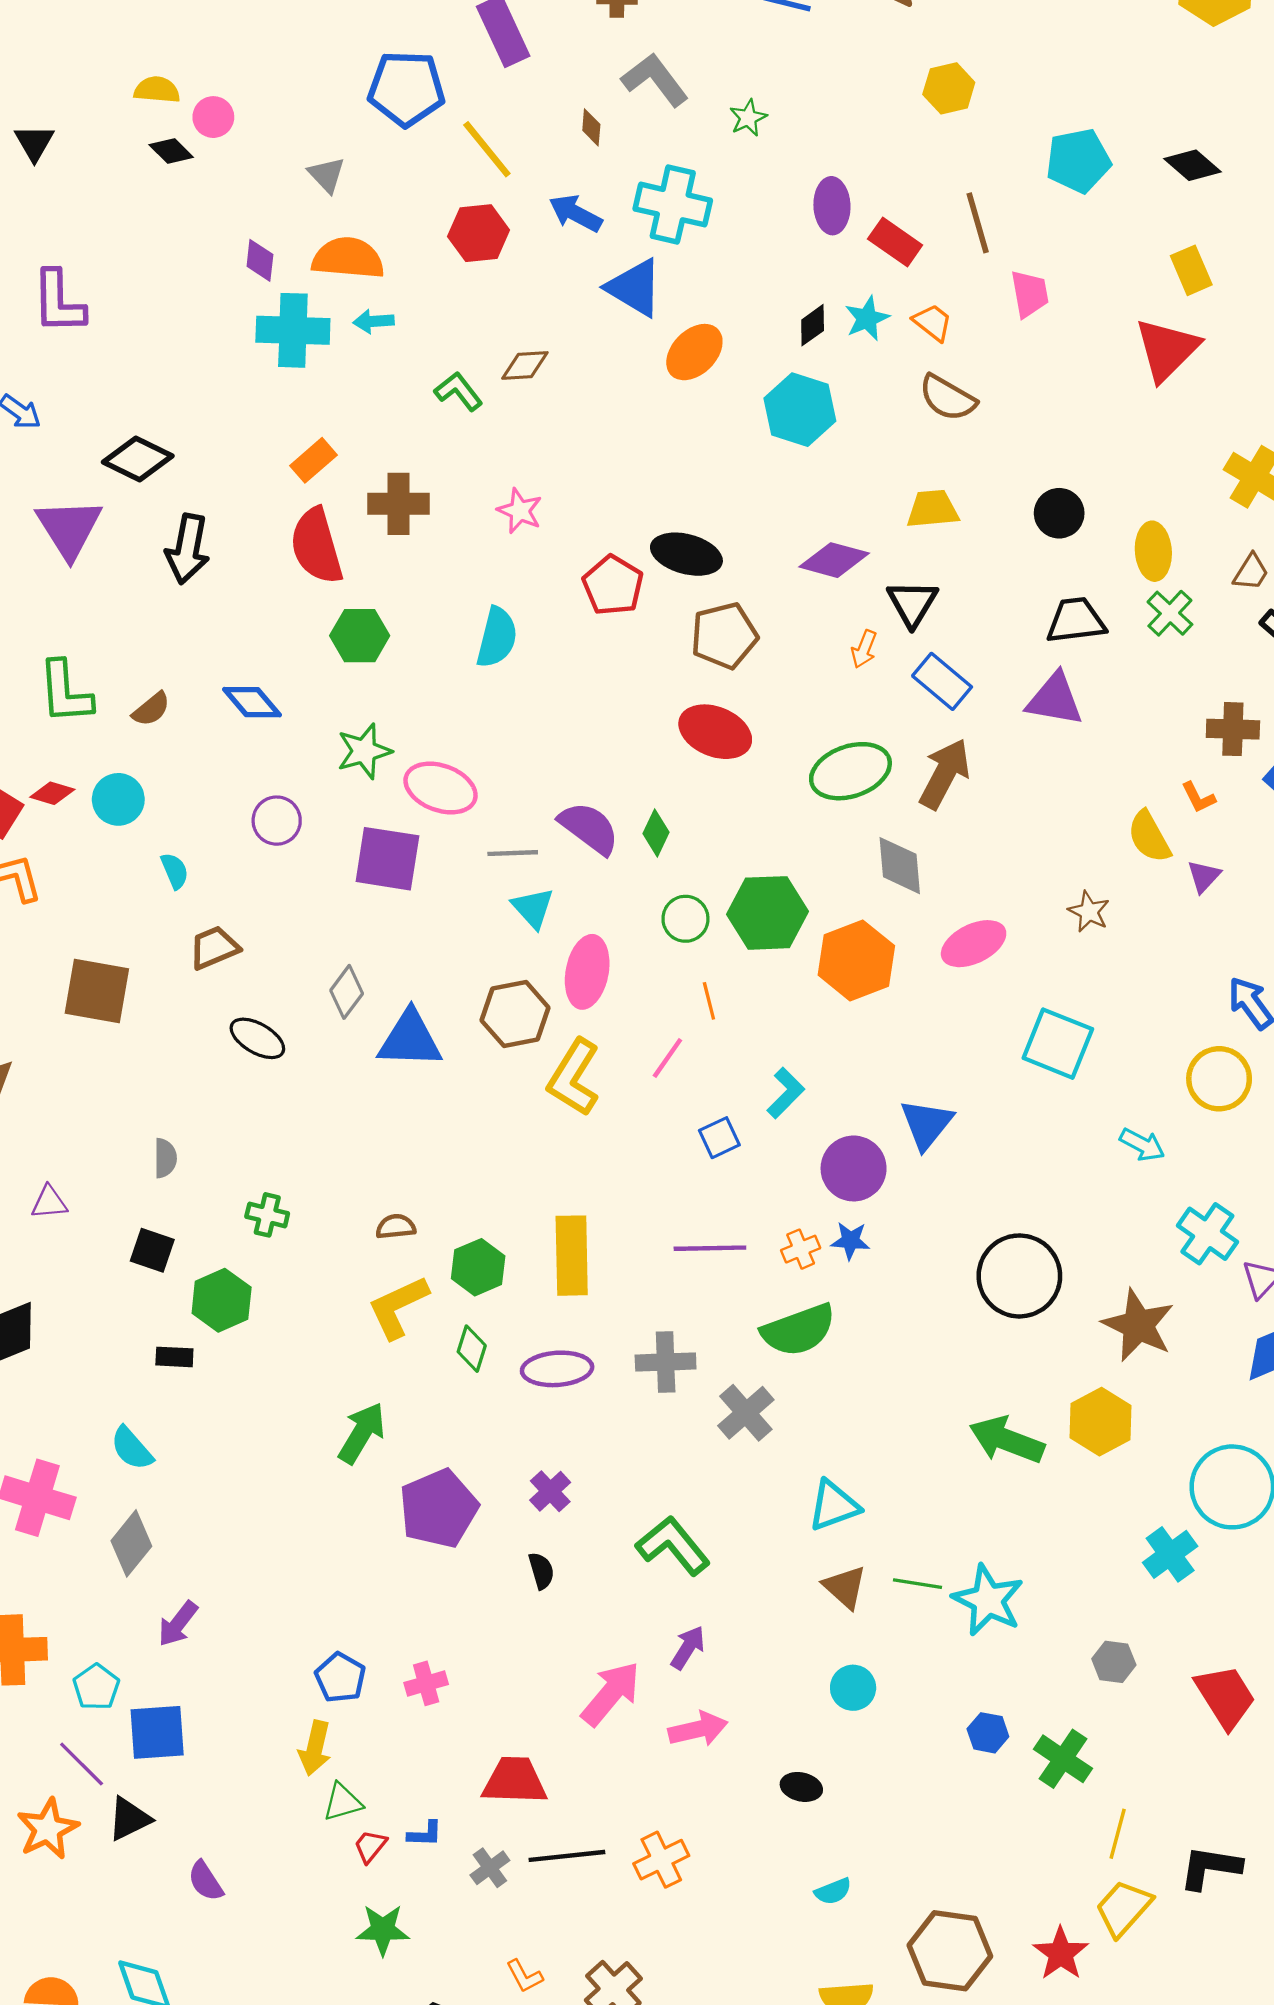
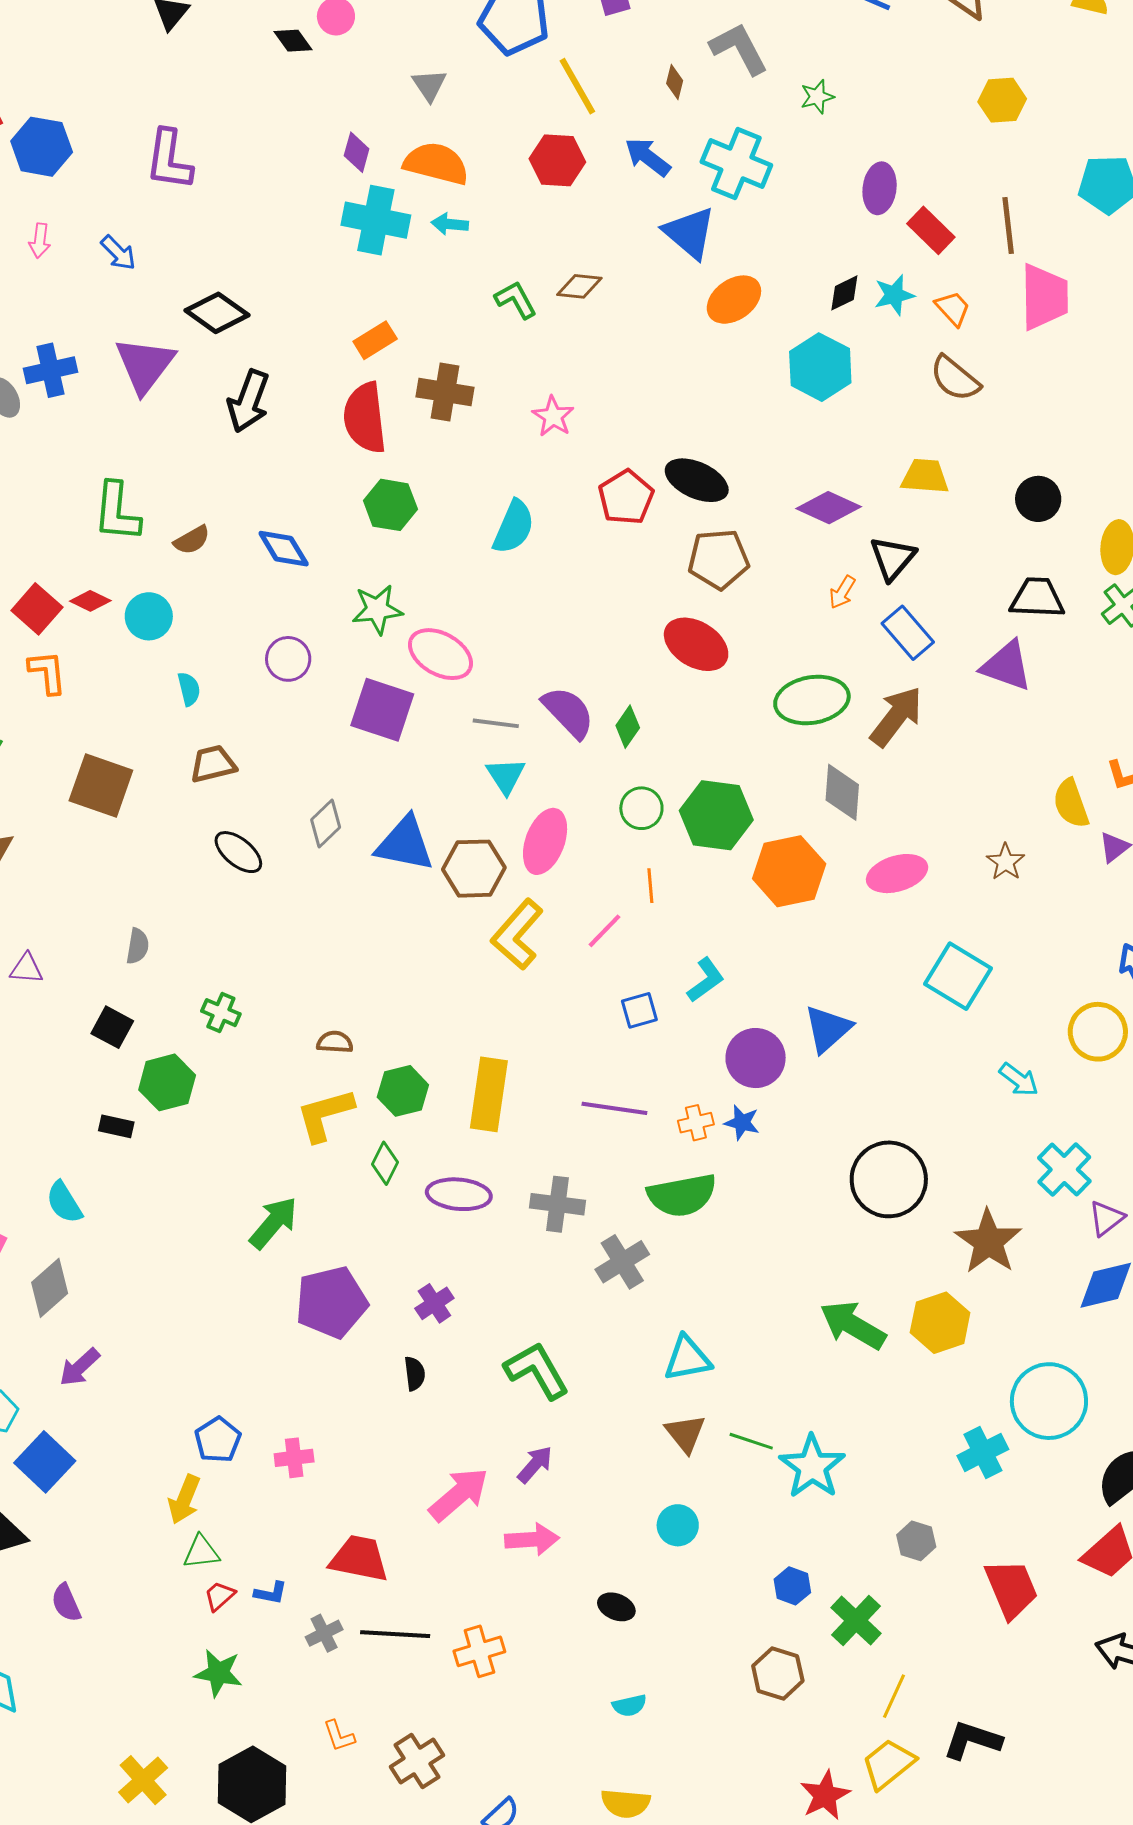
pink trapezoid: (1030, 294) -> (1044, 297), size x1.5
blue triangle: (410, 1039) -> (405, 844), moved
blue square: (157, 1732) -> (45, 1462), turned 38
brown hexagon: (950, 1951) -> (778, 1673), moved, size x0.7

